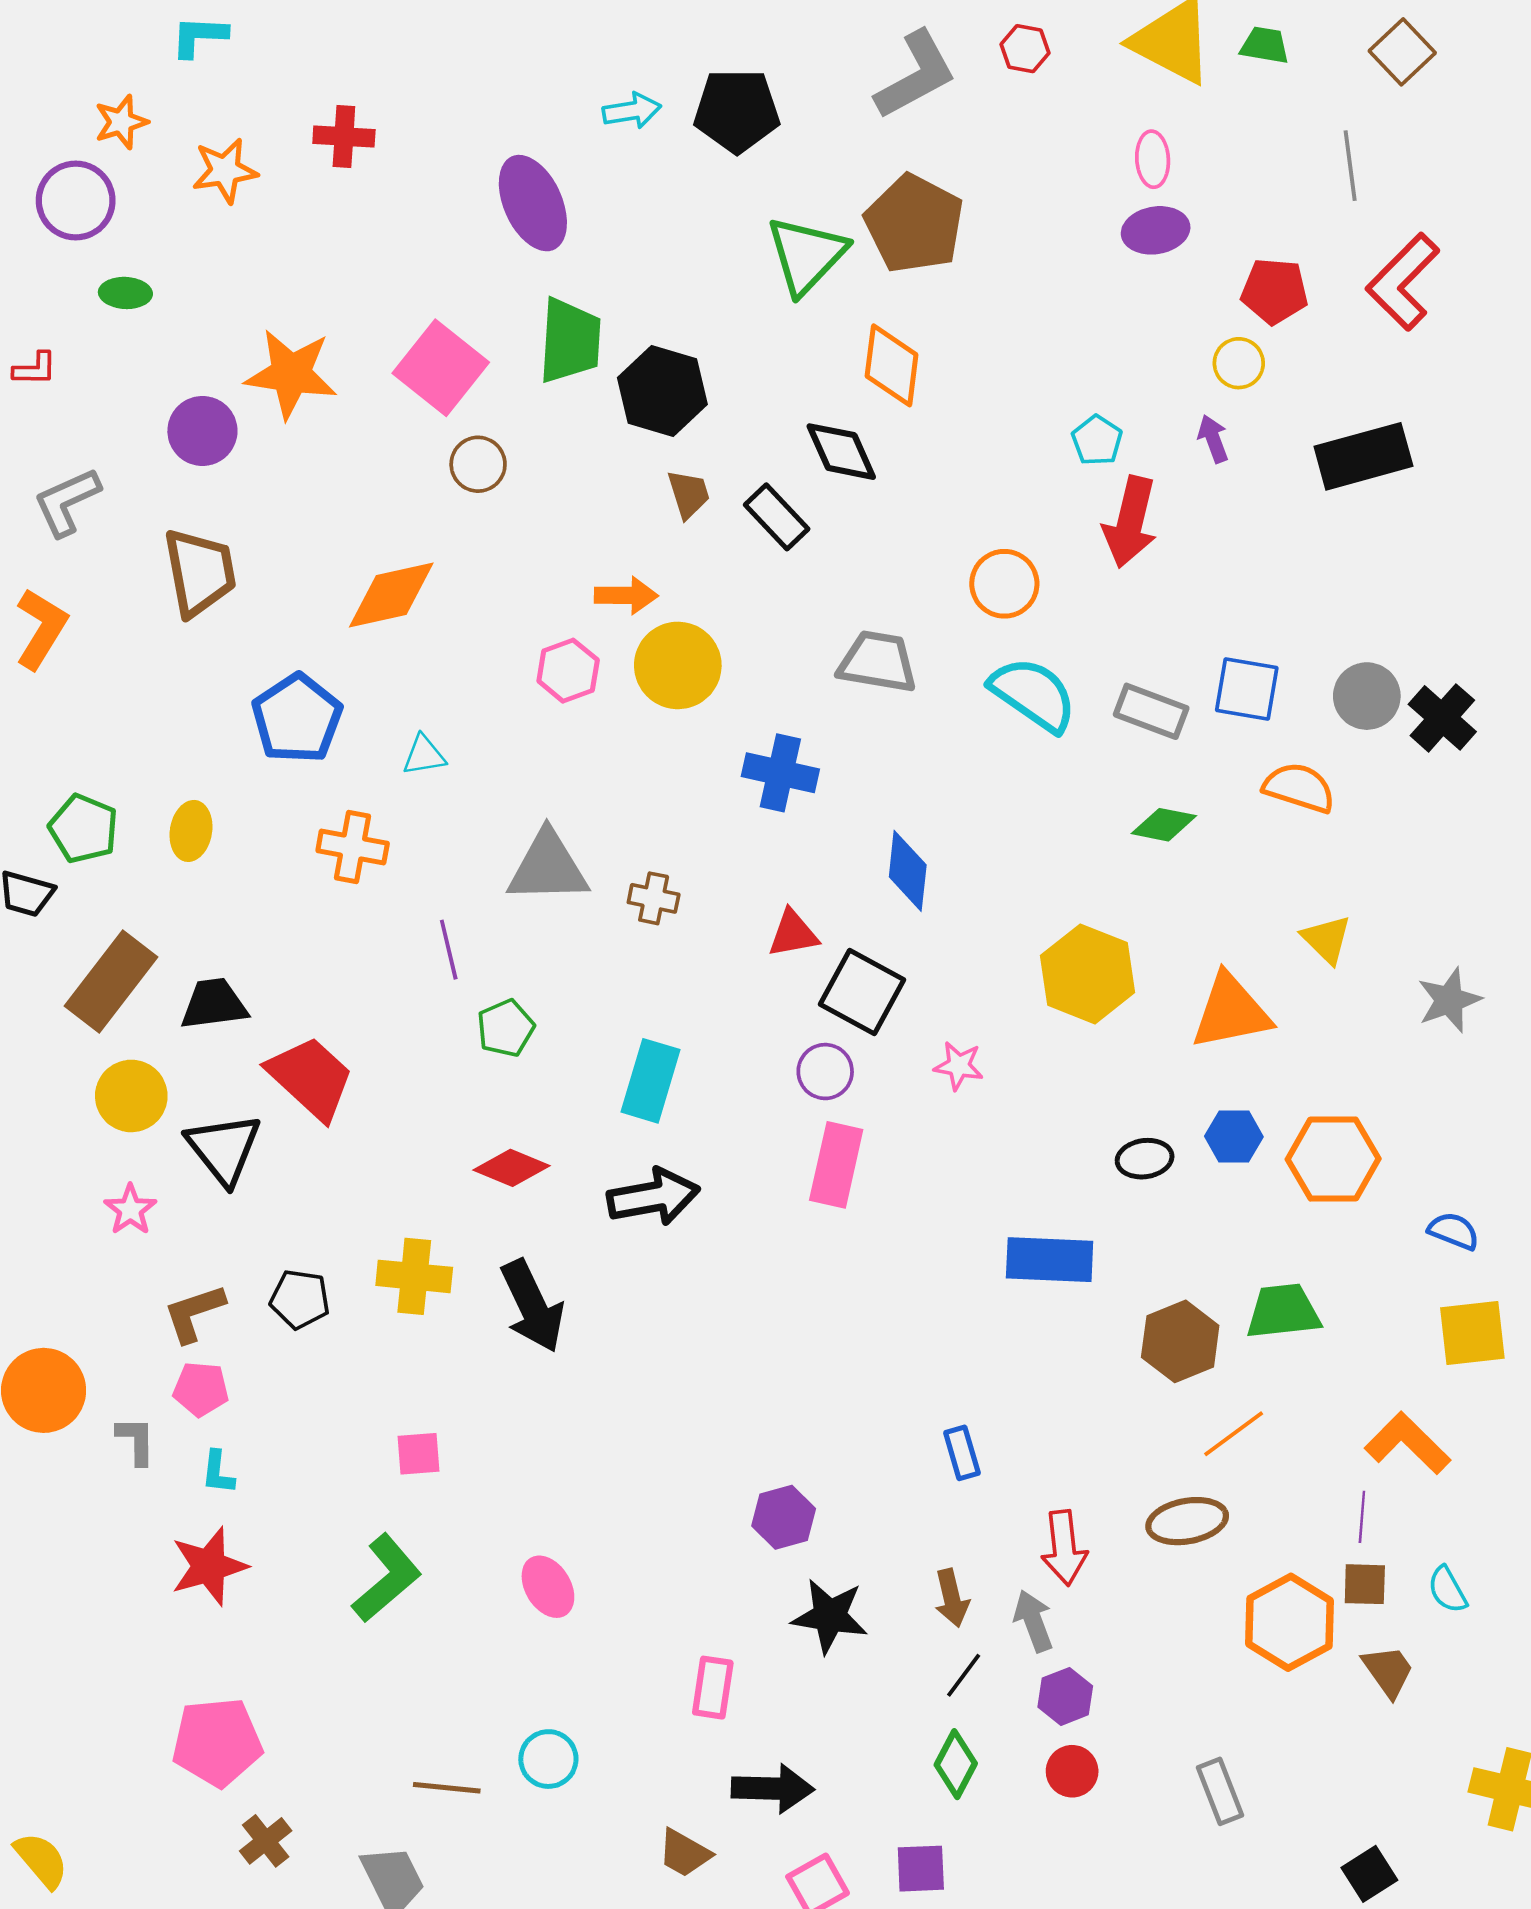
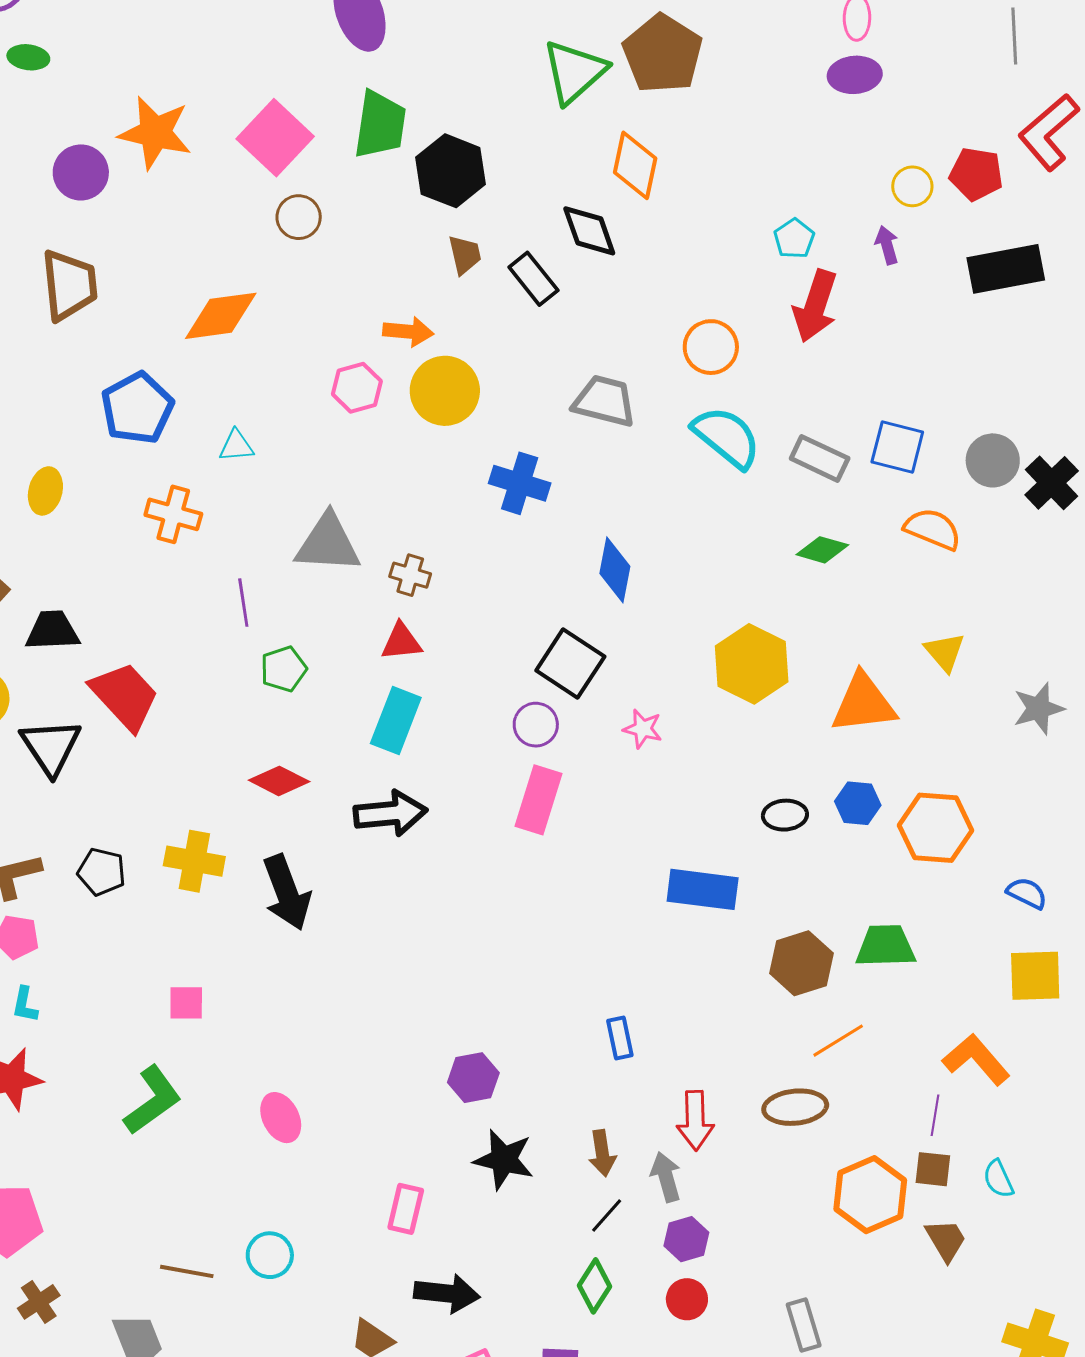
red pentagon: (1274, 291) -> (976, 174), moved
red triangle: (793, 934) -> (401, 642), moved

